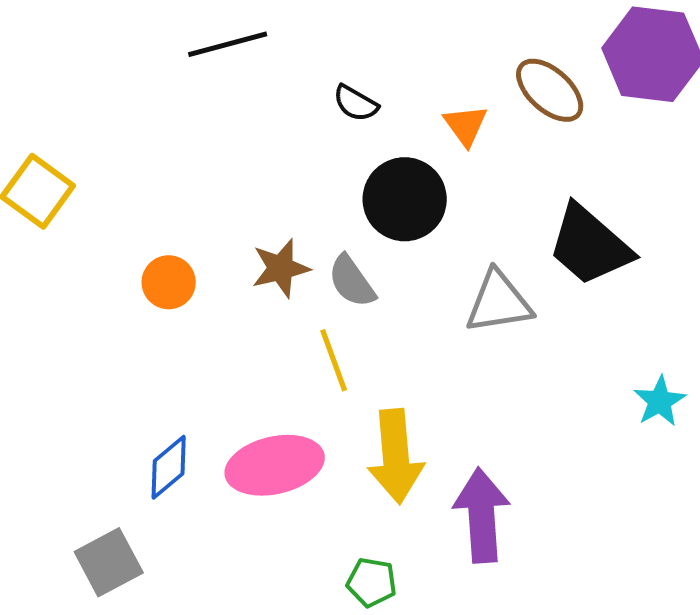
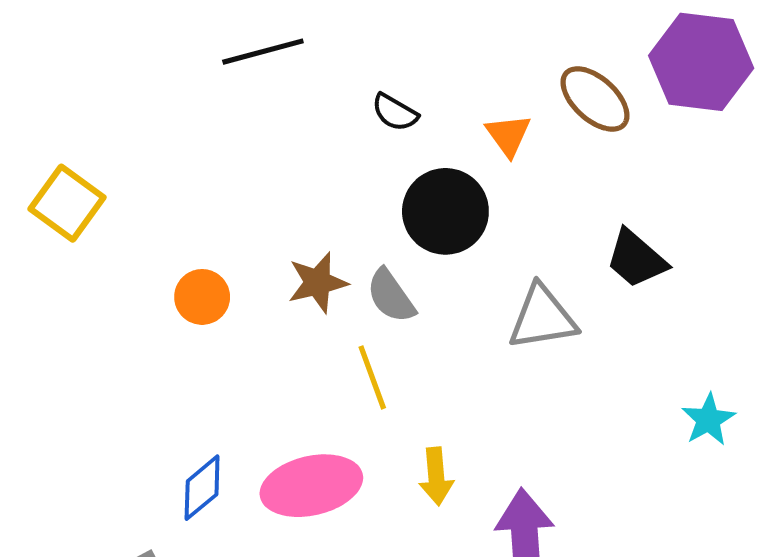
black trapezoid: (590, 245) -> (636, 259), size x0.7
yellow arrow: (396, 456) -> (436, 476), size x0.6

